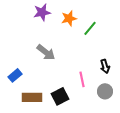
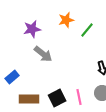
purple star: (42, 12) -> (32, 29), moved
pink line: (82, 79) -> (79, 97), moved

